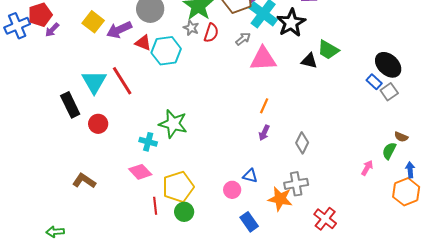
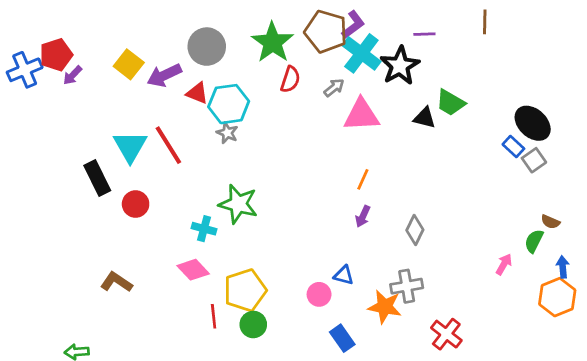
gray star: (191, 28) -> (227, 133), moved

